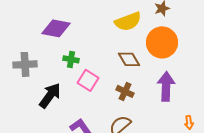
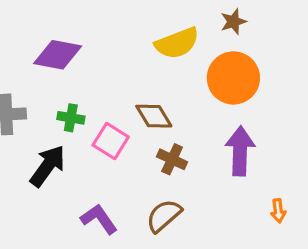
green cross: (71, 59) -> (71, 118), moved
brown diamond: (129, 59) -> (154, 116), moved

